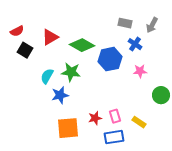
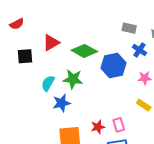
red semicircle: (17, 31) -> (17, 24), moved
black square: (25, 50) -> (25, 56), turned -35
yellow rectangle: (139, 122) -> (144, 105), moved

